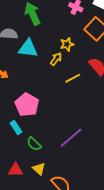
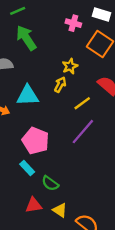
cyan triangle: (28, 48) -> (28, 96), moved
purple line: (71, 138) -> (83, 132), moved
red triangle: (16, 170) -> (34, 205), moved

